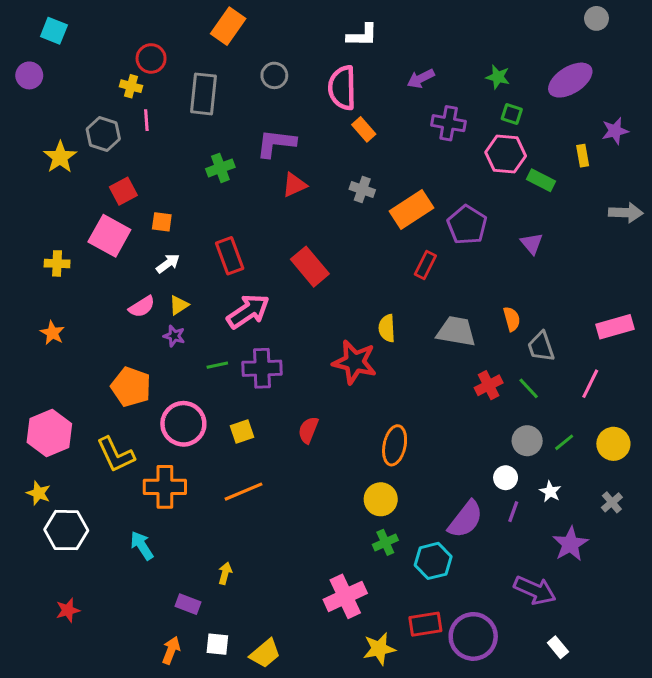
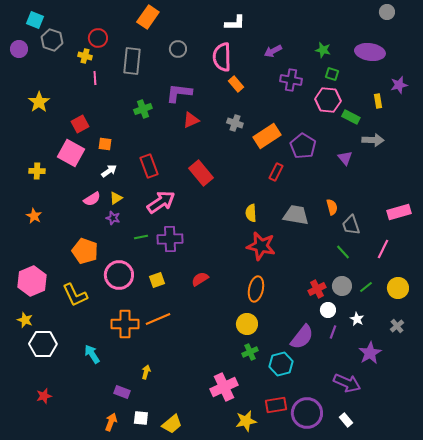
purple ellipse: (570, 80) -> (370, 52), turned 40
gray hexagon: (103, 134) -> (52, 40), moved
gray arrow: (626, 213) -> (373, 140), moved
red star: (354, 362) -> (261, 246), moved
red cross: (489, 385) -> (317, 289), moved
red semicircle: (308, 430) -> (200, 279), turned 36
orange cross: (165, 487) -> (125, 324), moved
white rectangle: (558, 647) -> (346, 420), moved

